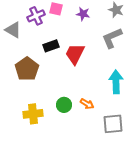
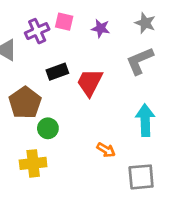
green circle: (64, 105) -> (48, 128), moved

